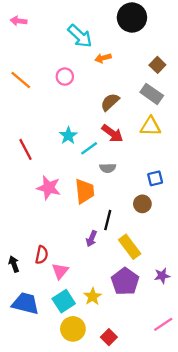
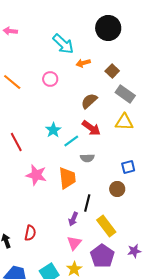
brown square: (157, 65) -> (112, 71), moved
pink triangle: (60, 271) -> (74, 243), moved

